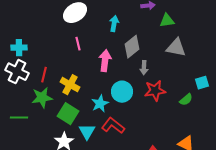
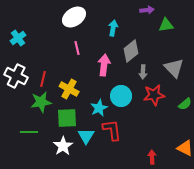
cyan cross: (19, 48) -> (18, 38), moved, turned -35
gray triangle: (176, 48) -> (174, 68), moved, turned 35
green square: (68, 114) -> (67, 118), turned -35
green line: (19, 118) -> (29, 132), moved
red L-shape: (113, 126) -> (112, 130), turned 45

